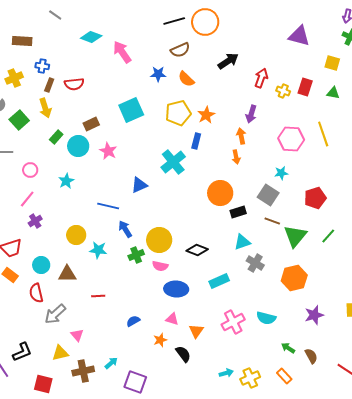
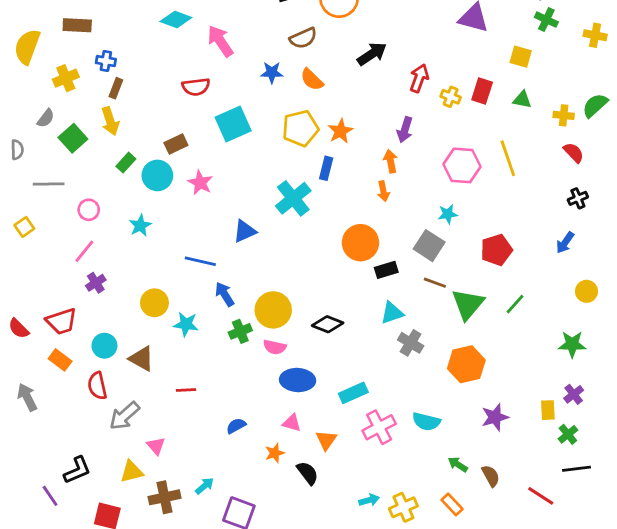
red semicircle: (74, 84) -> (196, 87), moved
brown triangle: (67, 274) -> (142, 359), turned 30
cyan rectangle: (219, 281) -> (353, 393), moved

